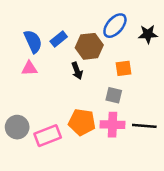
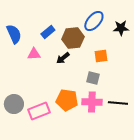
blue semicircle: (33, 41) -> (14, 34), moved
pink triangle: (29, 68) -> (34, 54), moved
black arrow: (77, 71) -> (63, 58), turned 72

